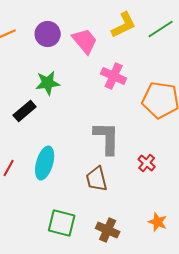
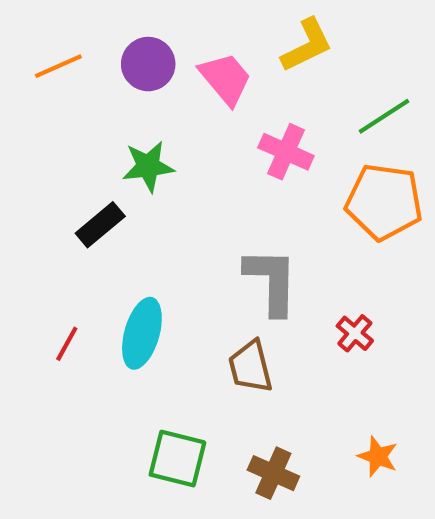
green line: (161, 29) -> (384, 116), moved

